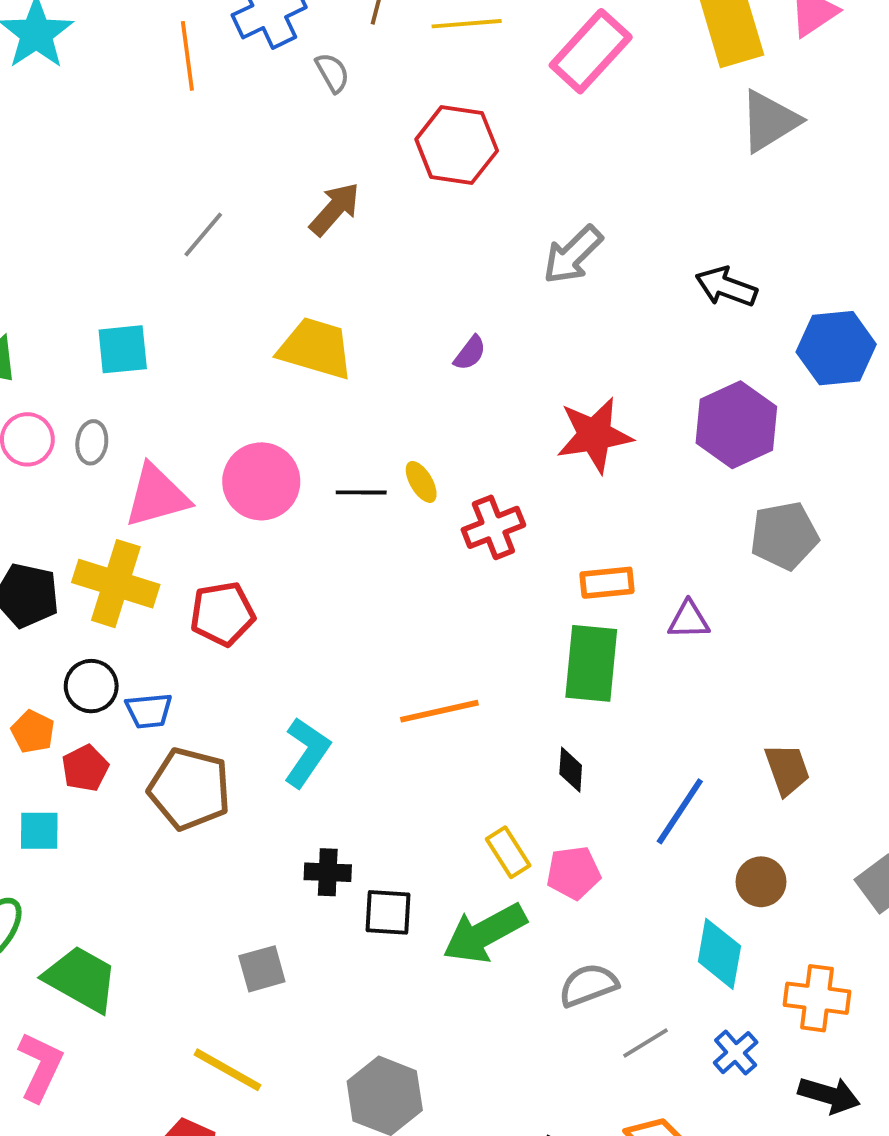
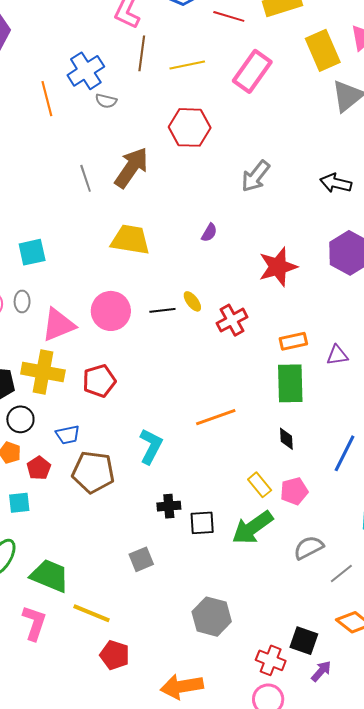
gray semicircle: (332, 73) -> (106, 101), moved, turned 140
brown arrow: (335, 209) -> (131, 168), size x1.4
gray line: (203, 234) -> (86, 178), moved, turned -52
black circle: (91, 686) -> (20, 419), moved
yellow line: (228, 1070) -> (91, 613), moved

